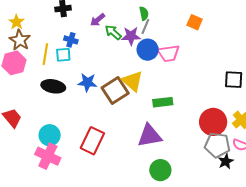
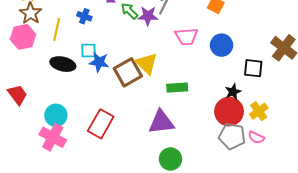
blue circle: (148, 50) -> (222, 45), moved
cyan square: (63, 55) -> (89, 51), moved
black star: (226, 161) -> (233, 92), moved

